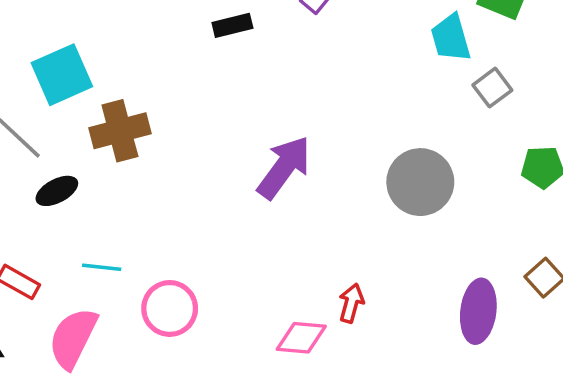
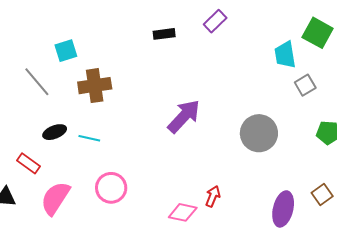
cyan square: (62, 75) -> (66, 51), size x0.7
black ellipse: (57, 191) -> (55, 132), moved
cyan line: (102, 267) -> (89, 138), moved

